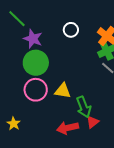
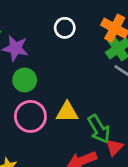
green circle: (36, 63) -> (25, 80), size x0.7

